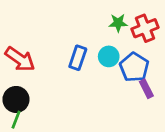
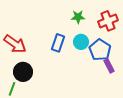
green star: (118, 23) -> (78, 17), moved
black circle: (16, 99) -> (23, 72), moved

